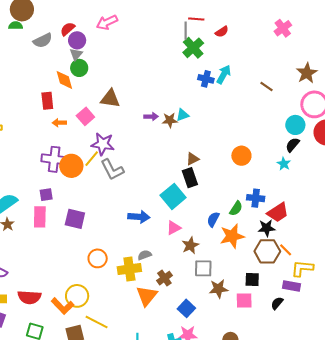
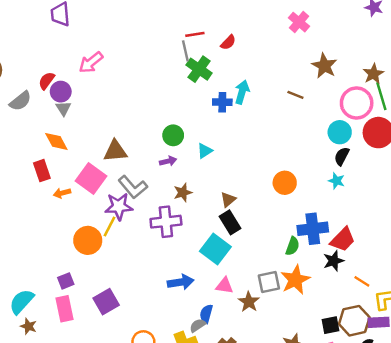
green circle: (79, 68) -> (173, 135), moved
brown star: (307, 73) -> (324, 66), moved
pink square: (85, 116) -> (91, 178), size x1.4
brown star: (170, 120) -> (183, 193), moved
purple cross: (54, 159) -> (166, 222), moved
gray L-shape: (112, 170) -> (133, 187), moved
blue cross: (256, 198) -> (313, 229), size x1.4
purple square: (75, 219) -> (106, 302), turned -30
blue semicircle: (213, 219) -> (206, 314), moved
pink triangle: (174, 228) -> (224, 286), turned 49
brown hexagon: (267, 251) -> (354, 321), moved
gray square: (203, 268) -> (269, 282), moved

